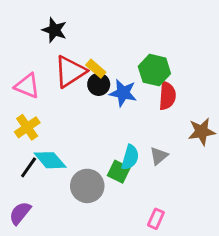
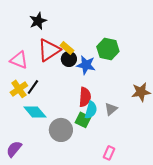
black star: (54, 30) -> (38, 21), turned 30
red semicircle: (167, 96) -> (85, 97), moved
black line: (29, 167) -> (33, 87), moved

